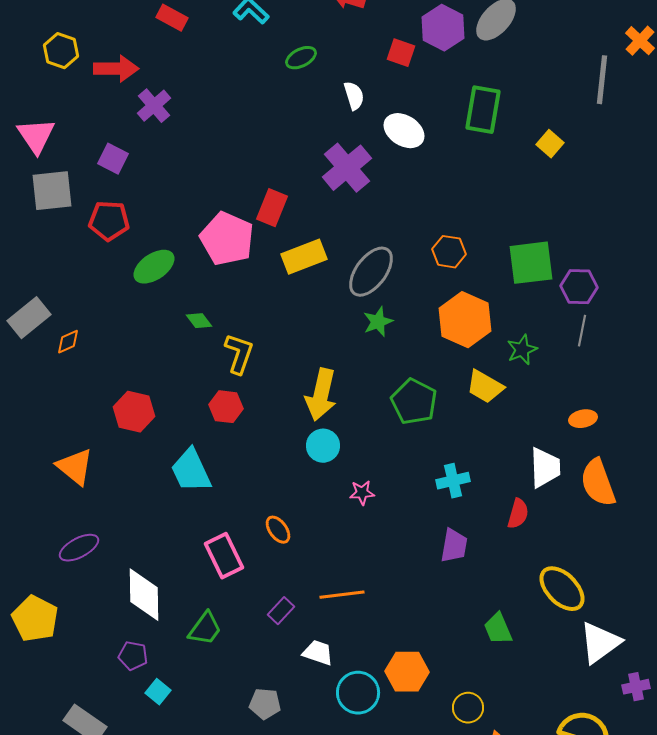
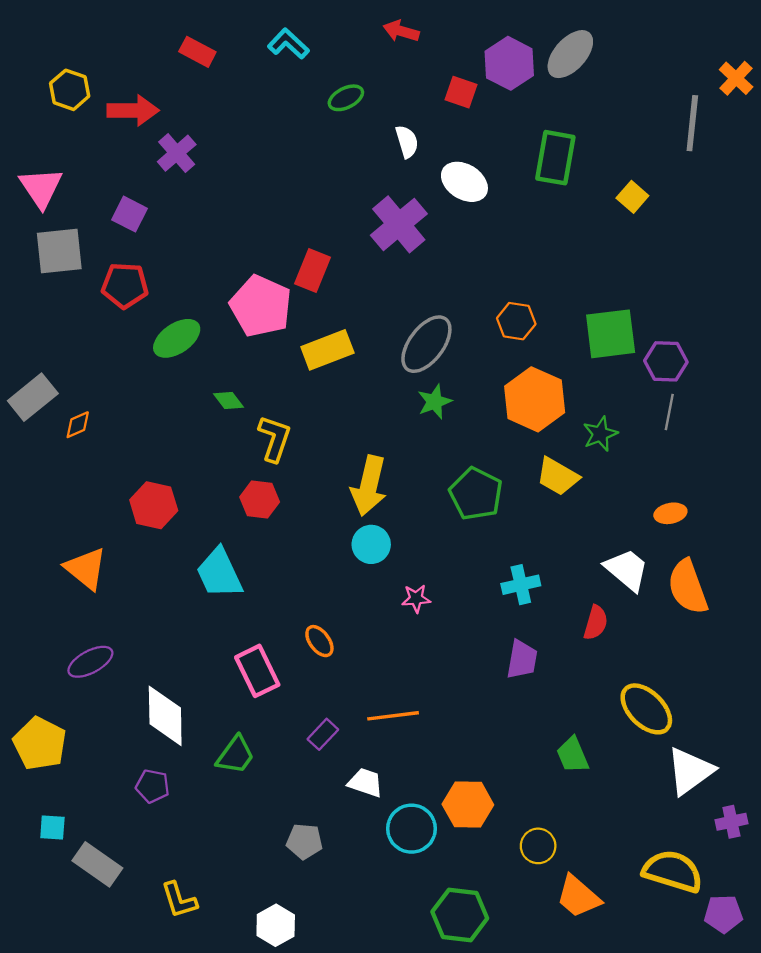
yellow rectangle: (304, 257) -> (327, 350), moved
white trapezoid: (545, 468) -> (627, 570), turned -48
cyan square: (158, 692) -> (52, 828), moved, turned -35

